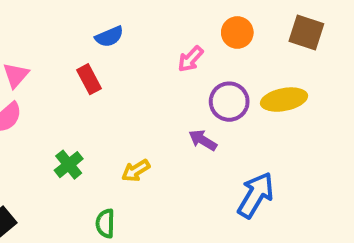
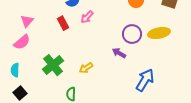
pink arrow: (191, 59) -> (87, 17), moved
green cross: (69, 165) -> (53, 65), size x1.5

